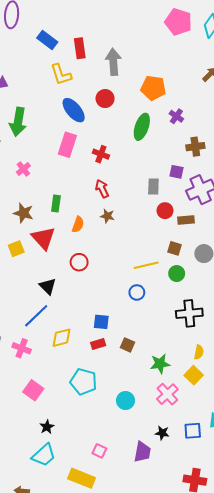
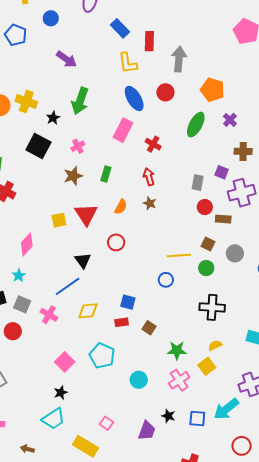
green rectangle: (56, 203) -> (106, 174), moved
brown star: (23, 213) -> (73, 176), moved, turned 30
yellow semicircle: (199, 352) -> (215, 345), turned -136
pink square: (33, 390) -> (65, 362), moved

